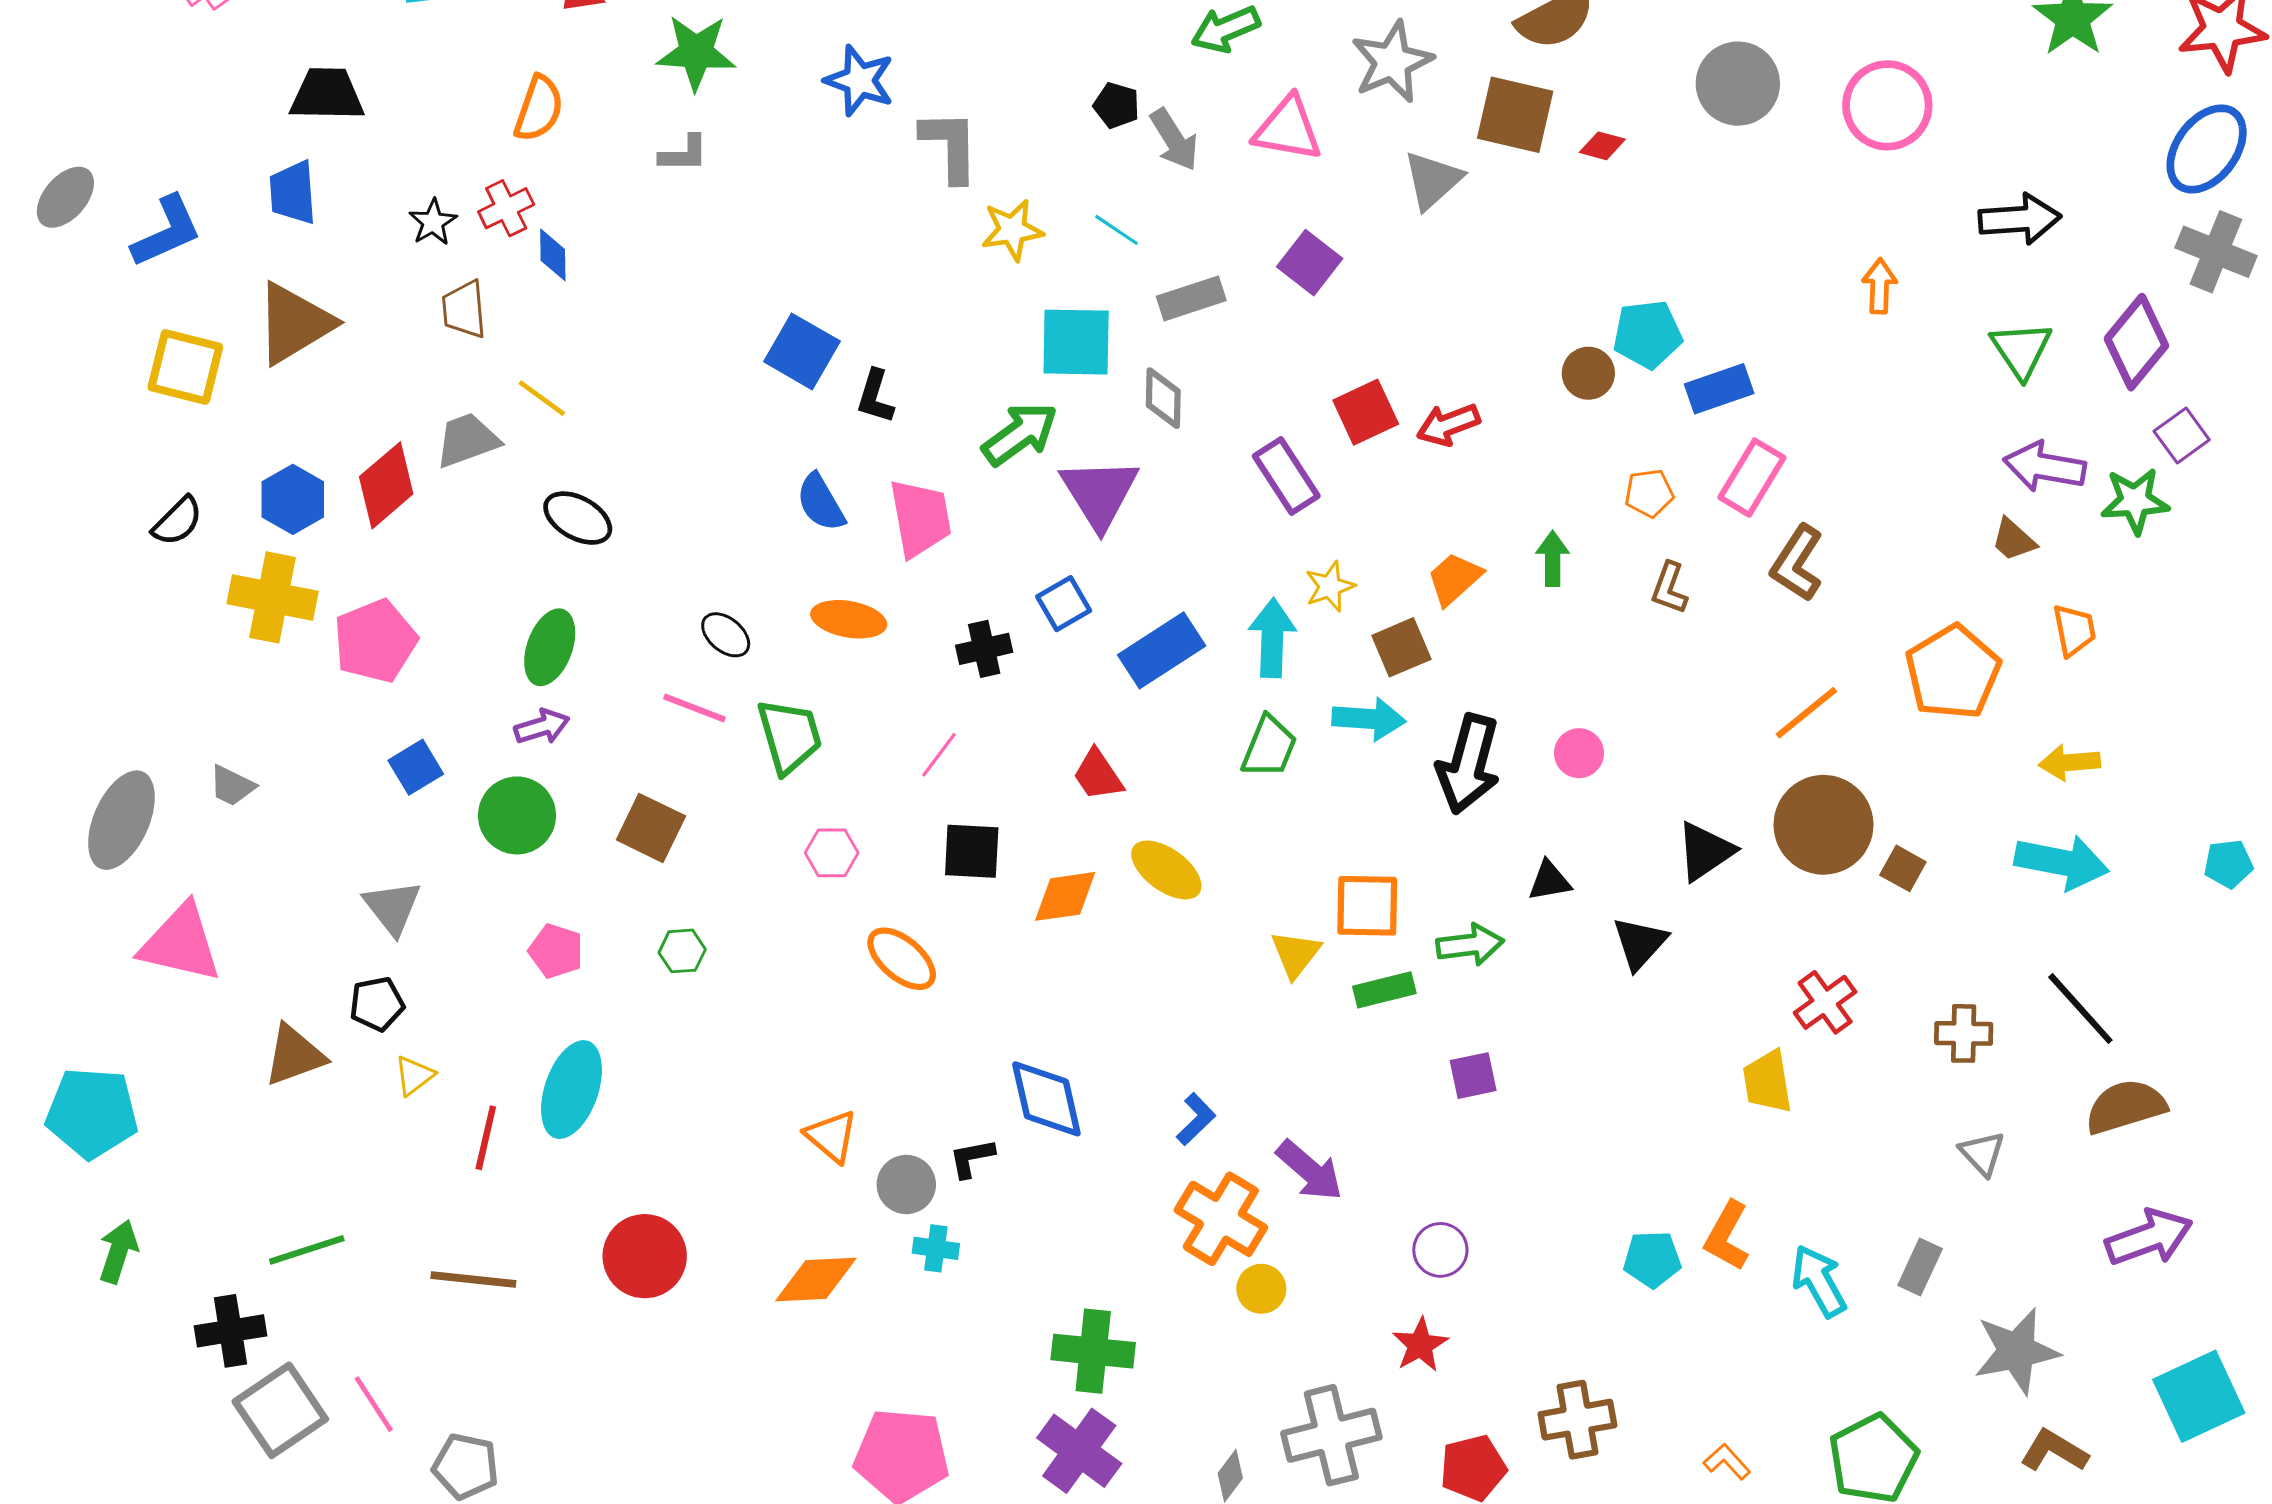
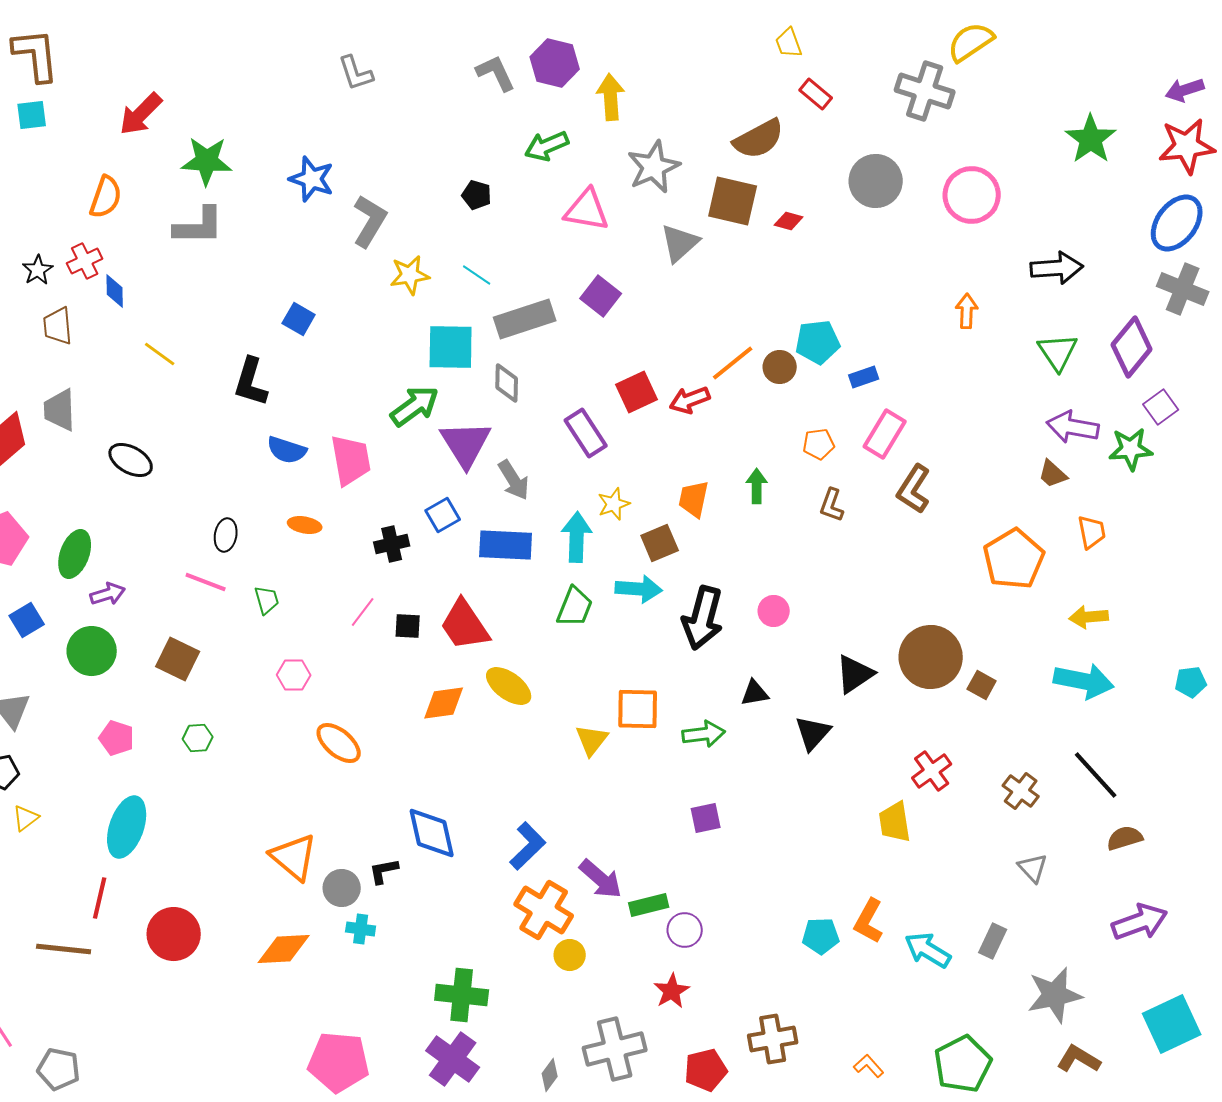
gray arrow: (1174, 140) -> (514, 480), moved
gray L-shape: (950, 146) -> (370, 221), turned 32
gray L-shape: (684, 154) -> (199, 226), size x1.6
gray rectangle: (1191, 298) -> (525, 319), size x1.4
blue square: (802, 351) -> (299, 319), moved, size x0.7
blue rectangle: (1719, 389) -> (864, 377), size x0.7
black L-shape: (875, 397) -> (251, 382), moved, size x1.4
yellow line: (542, 398) -> (160, 354), moved
gray trapezoid: (467, 440) -> (60, 410), turned -72
blue semicircle: (821, 502) -> (287, 450), turned -42
orange trapezoid: (1454, 579) -> (694, 499), turned -36
orange ellipse: (849, 619) -> (305, 525), size x0.7
black ellipse: (726, 635) -> (226, 535), turned 60
green ellipse: (550, 647) -> (75, 554), moved
blue rectangle: (1162, 650) -> (506, 545), turned 36
orange line: (1806, 713) -> (733, 363), moved
green trapezoid: (790, 736) -> (267, 600), size x0.6
red trapezoid: (1098, 775) -> (465, 625), size x1.5
black square: (972, 851) -> (408, 626), moved, size x0.7
green rectangle: (1384, 990) -> (649, 905), moved
brown cross: (1964, 1033) -> (1021, 791), turned 36
brown semicircle: (2126, 1107) -> (1125, 838), size x0.7
blue L-shape: (1196, 1119) -> (528, 846), size x1.4
orange triangle: (832, 1136) -> (294, 857), size x1.4
red line: (486, 1138) -> (100, 898), moved
cyan arrow: (1819, 1281) -> (928, 950), turned -30

